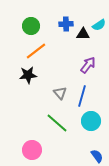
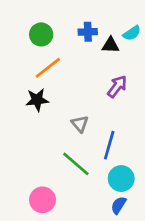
blue line: (82, 96) -> (109, 145), moved
cyan circle: (91, 121) -> (121, 179), moved
blue semicircle: (97, 156) -> (119, 205), moved, turned -112

